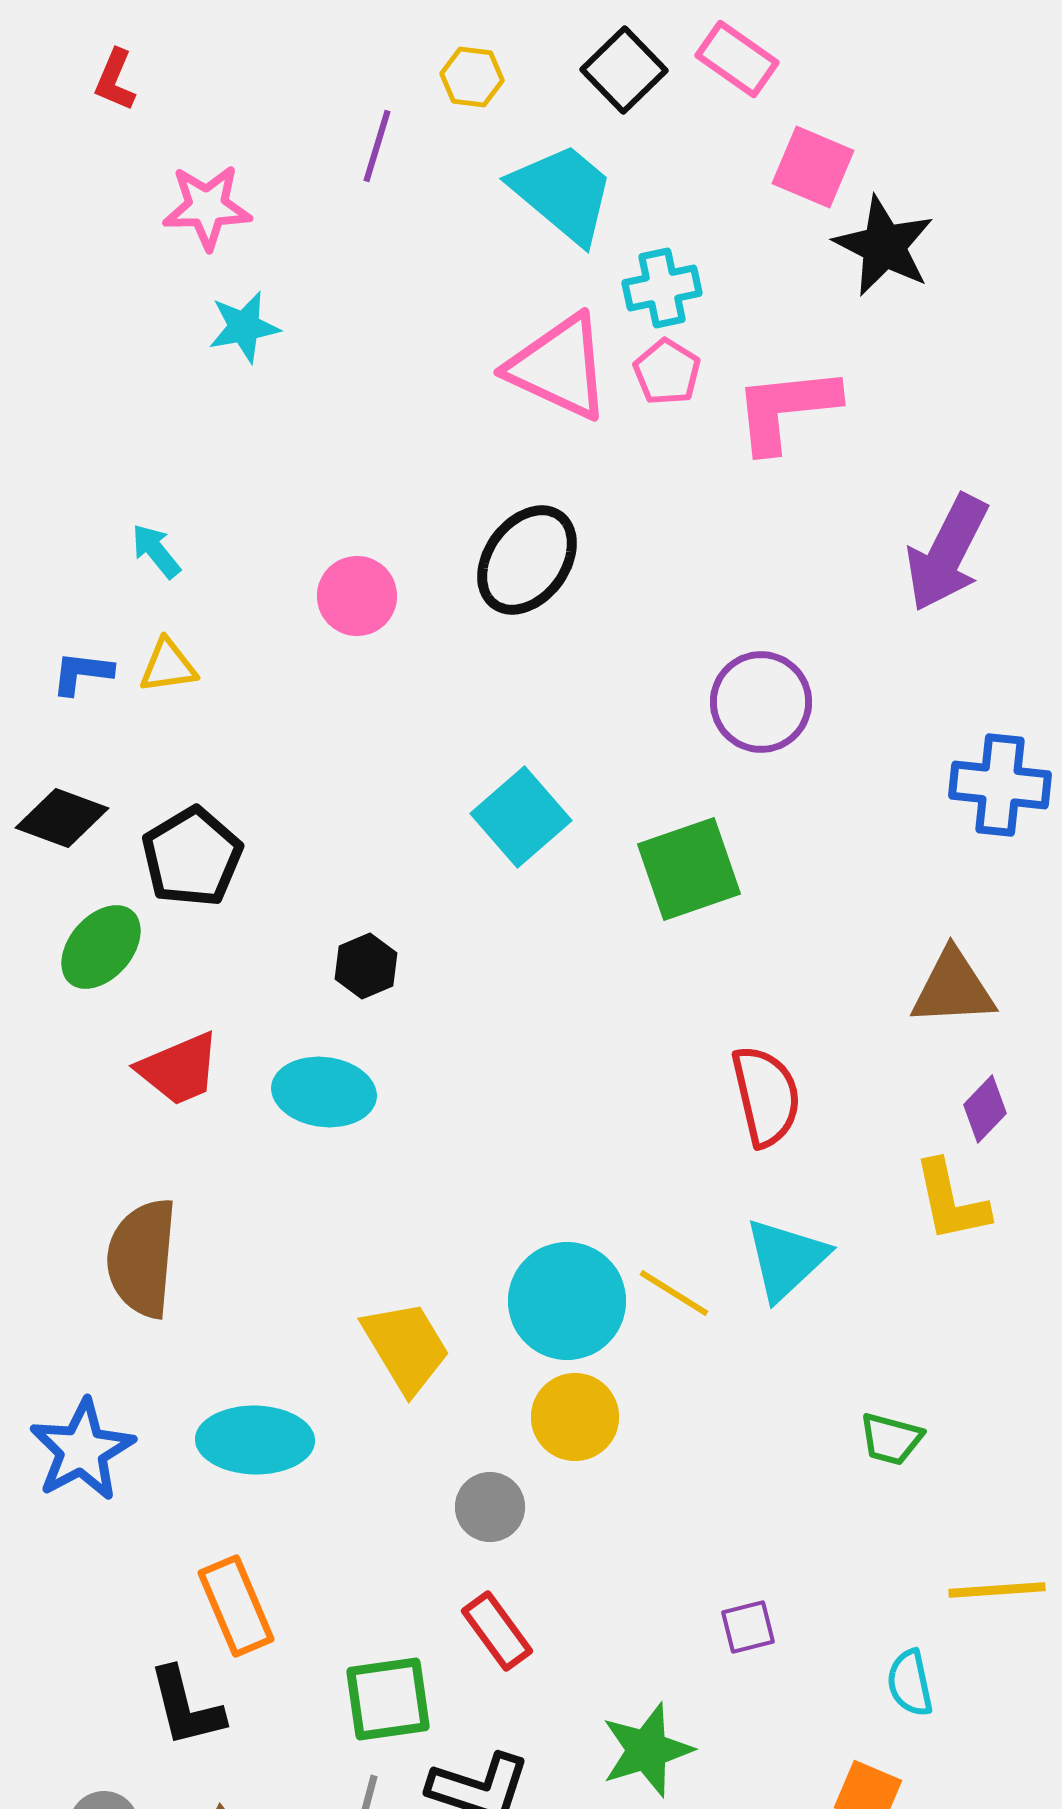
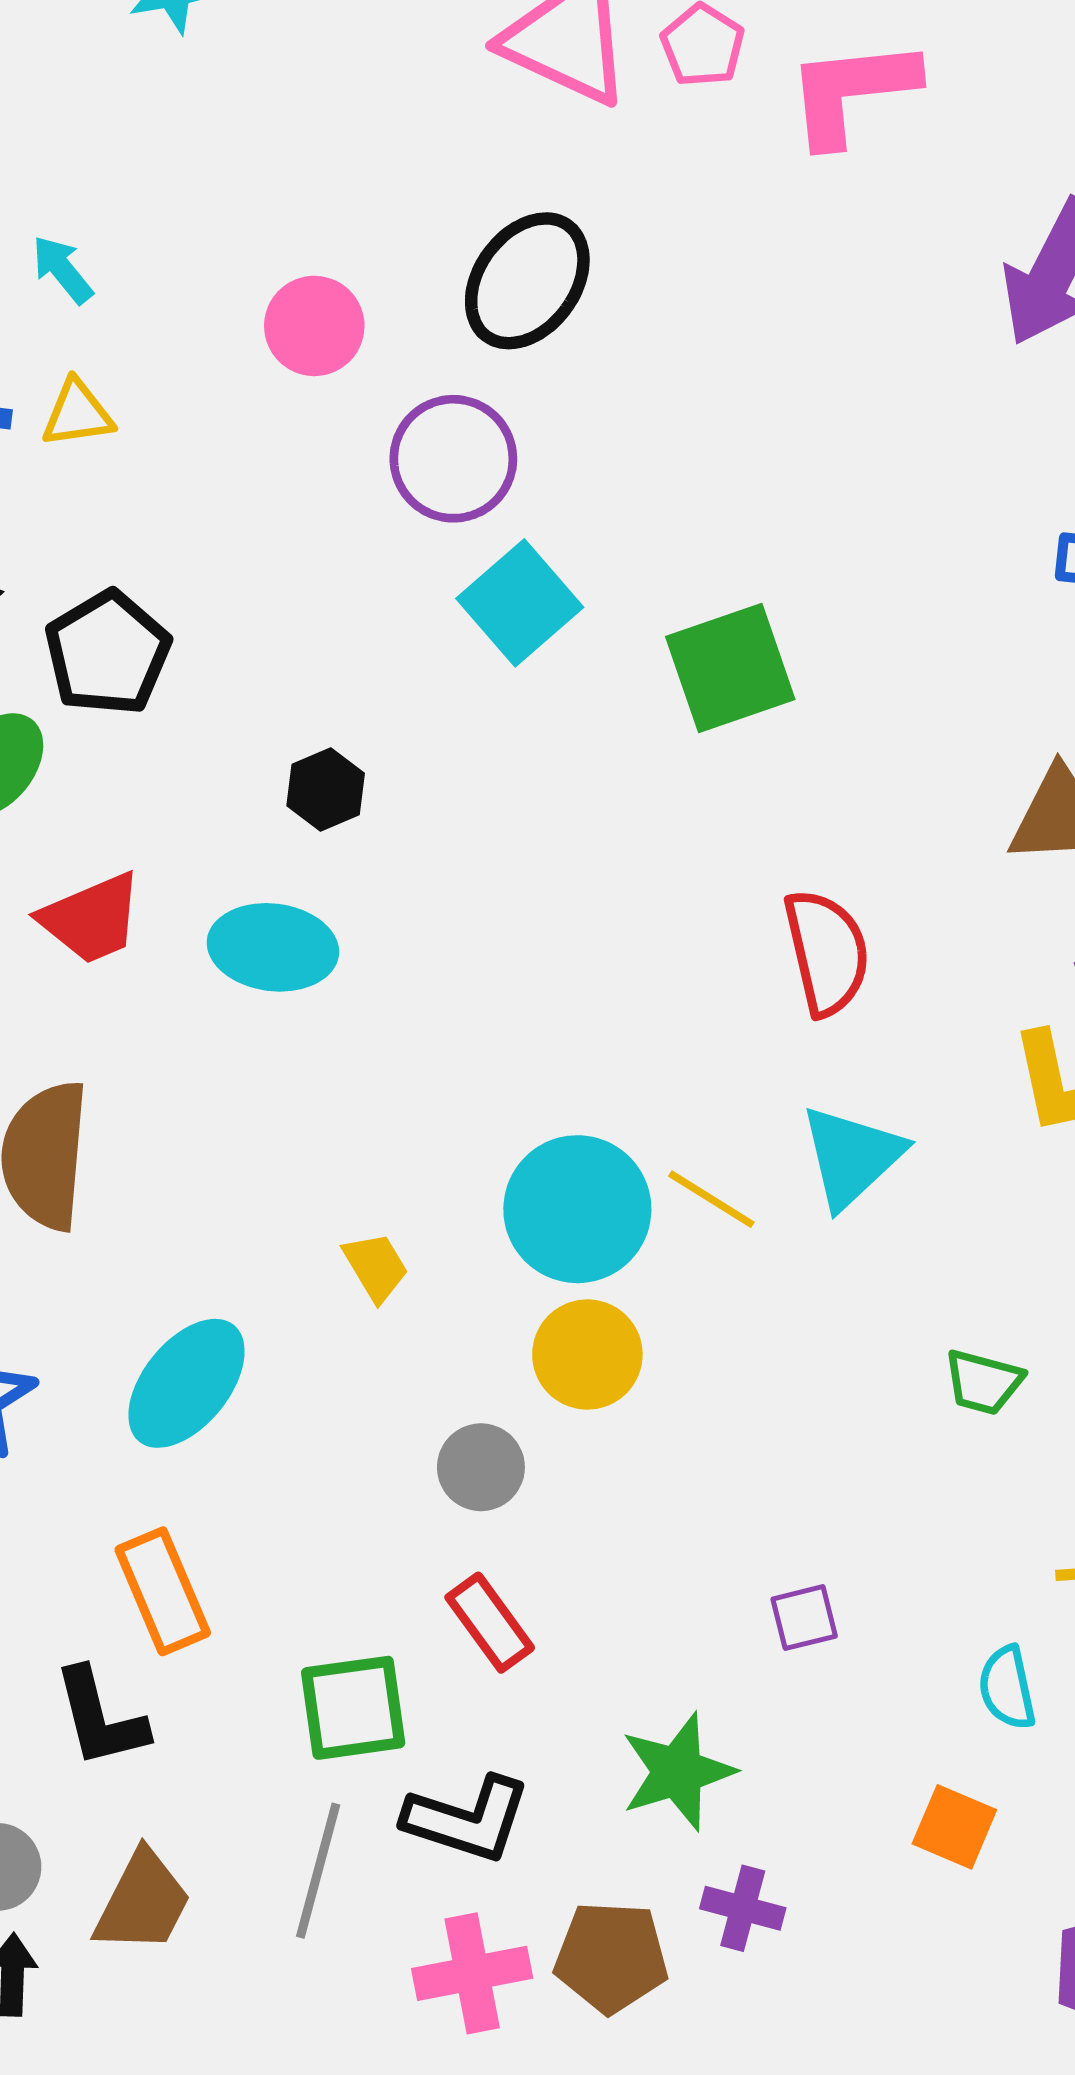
purple circle: (761, 702) -> (453, 459), moved
yellow trapezoid: (406, 1347) -> (376, 1267), size x0.6
cyan ellipse: (255, 1440) -> (187, 1383), turned -52

